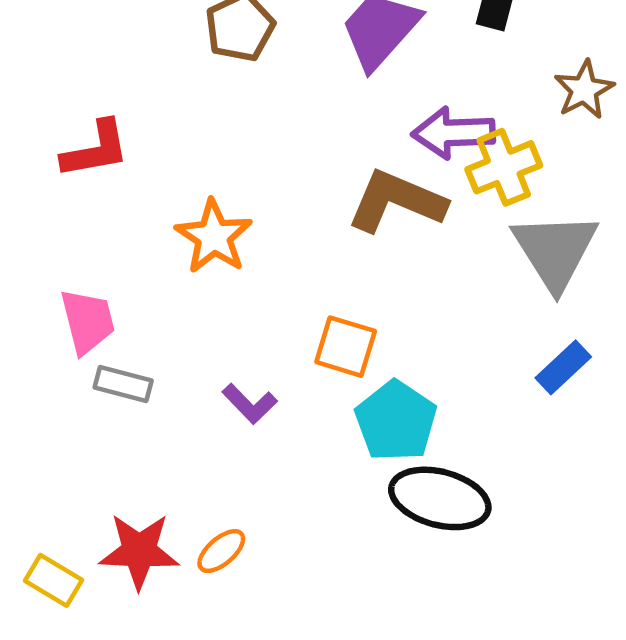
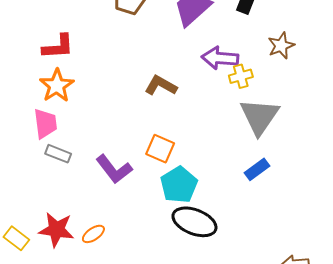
yellow cross: (504, 167) -> (241, 76), size x0.7
brown L-shape: (396, 201) -> (161, 86), moved, size x0.7
orange star: (214, 237) -> (57, 86), moved
purple L-shape: (250, 404) -> (114, 169), size x1.5

